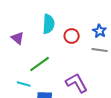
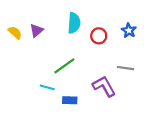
purple triangle: (18, 38) -> (36, 30), moved, turned 40
gray line: (100, 50) -> (126, 68), moved

